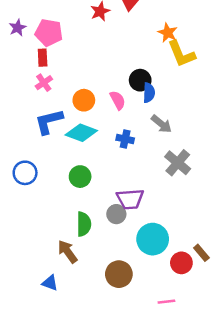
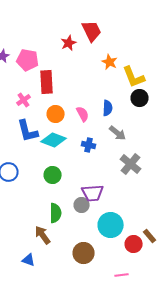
orange star: (168, 33) -> (110, 62), moved
red rectangle: (43, 58) -> (47, 82), moved, size x1.6
black circle: (140, 80) -> (140, 98), moved
blue L-shape: (49, 121) -> (28, 131), turned -90

